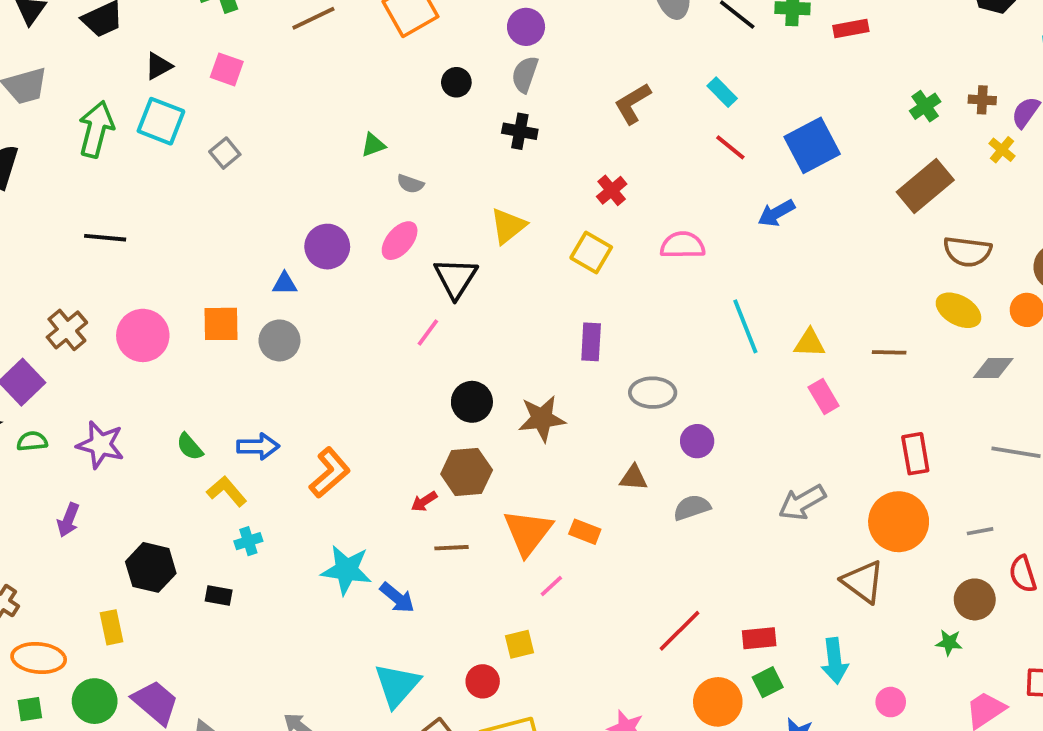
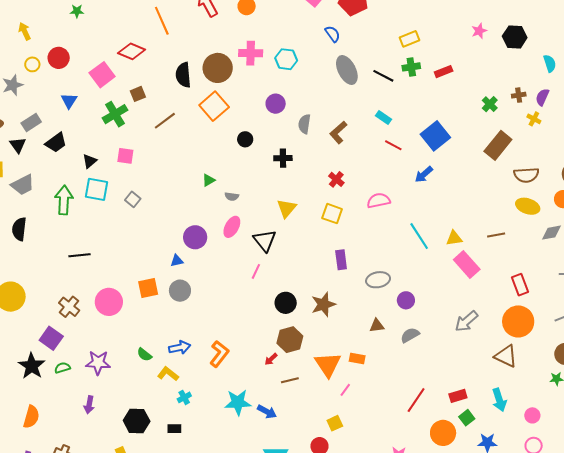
gray semicircle: (525, 74) -> (304, 124), moved
pink rectangle: (824, 397) -> (467, 264), size x1.5

